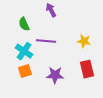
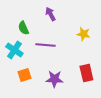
yellow star: (84, 41) -> (83, 34), moved
cyan cross: (24, 51) -> (14, 50), moved

